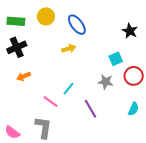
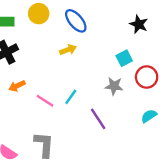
pink line: (50, 102) -> (45, 101), moved
cyan semicircle: (133, 109) -> (149, 116), turned -144

